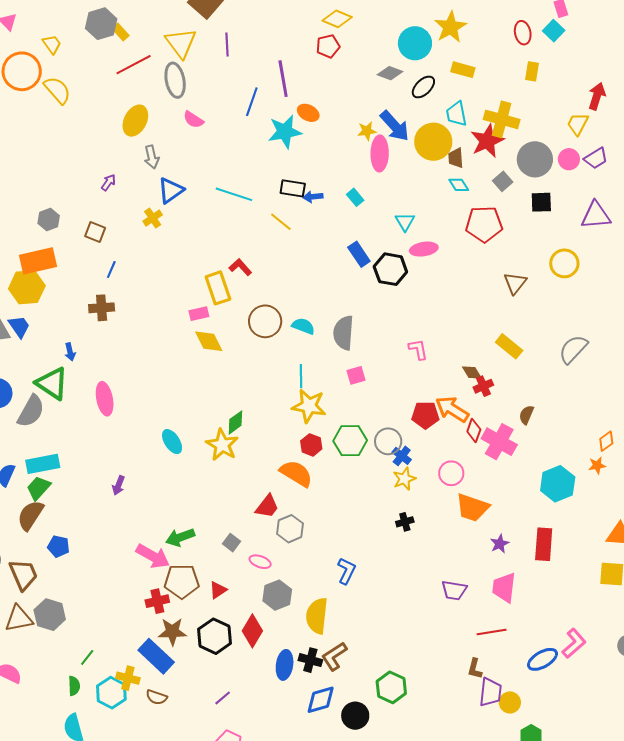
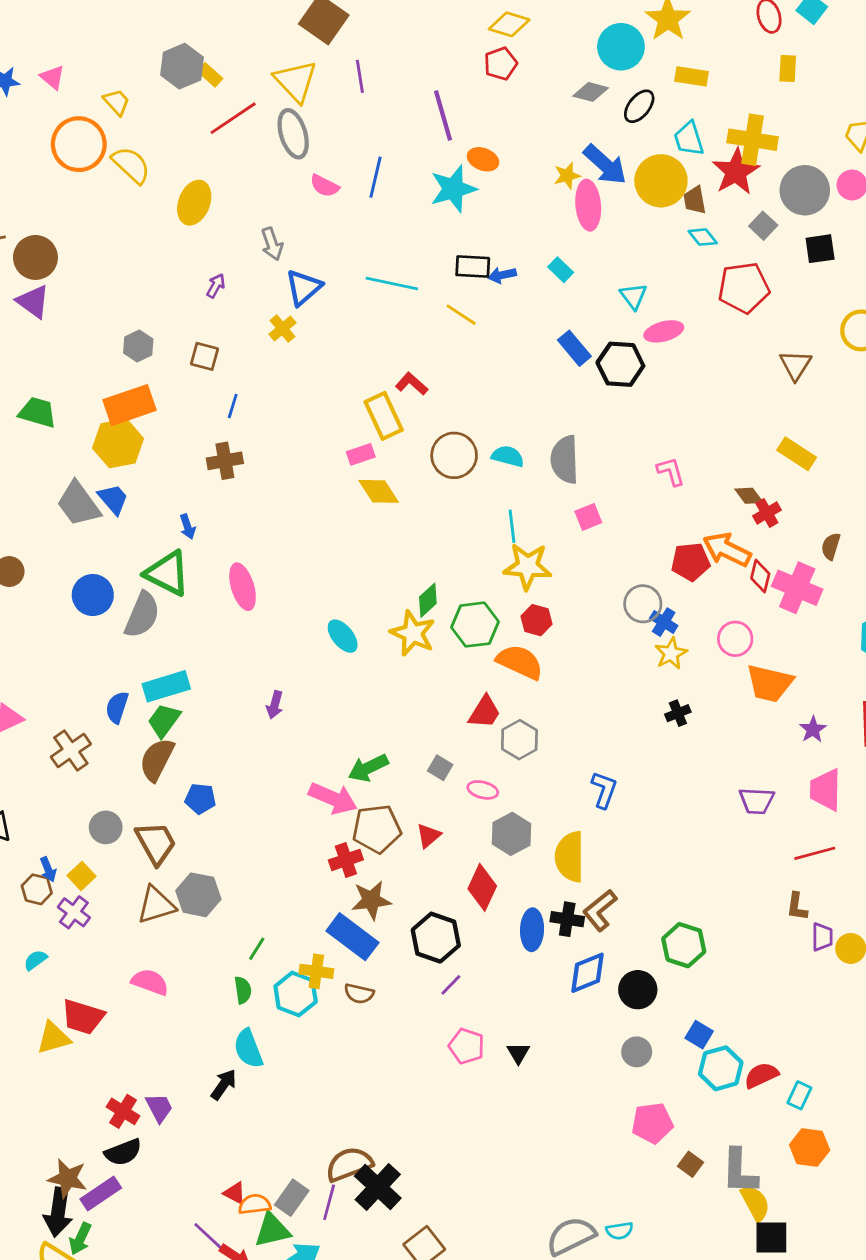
blue line: (252, 102) -> (375, 177), moved
yellow ellipse: (135, 121) -> (194, 203), moved
green hexagon: (350, 441) -> (475, 625), moved
black hexagon: (215, 636) -> (436, 938), moved
purple trapezoid: (491, 692) -> (822, 937), size x0.7

